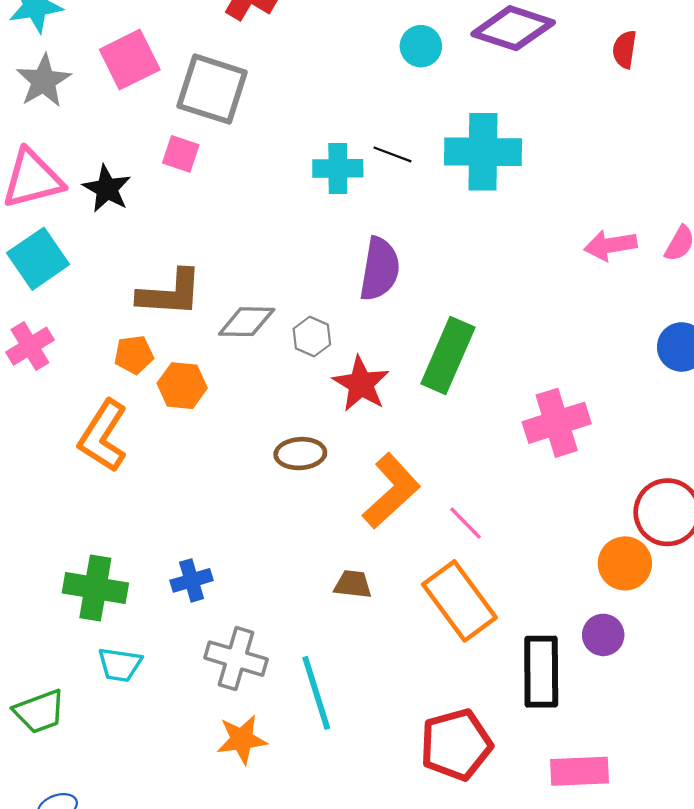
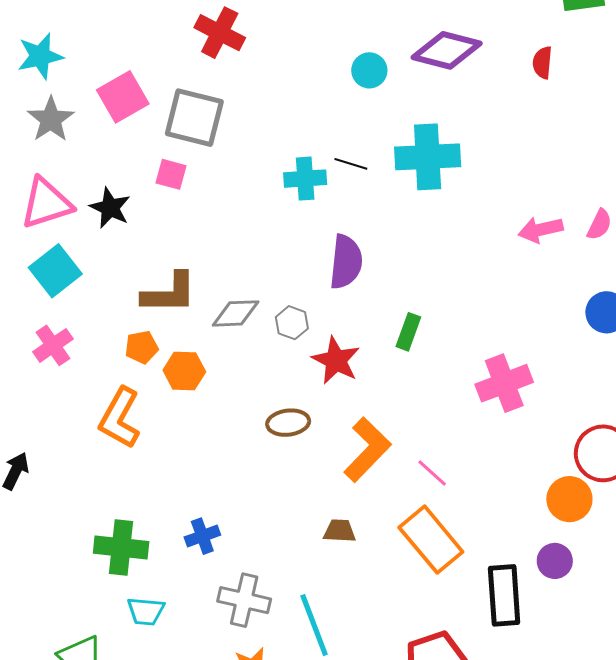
green rectangle: (448, 356) -> (408, 332), size x0.6

